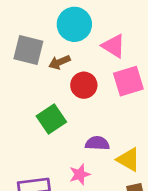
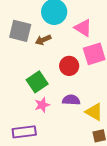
red circle: (84, 85) -> (69, 66), moved
pink star: (80, 174) -> (42, 105), moved

